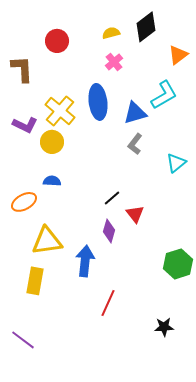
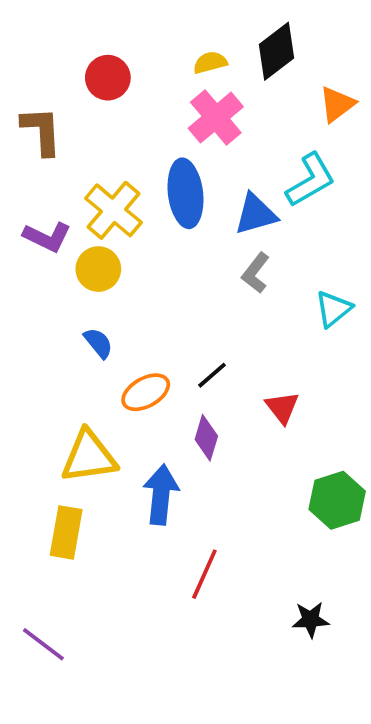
pink cross: (114, 62) -> (216, 117), size x1.6
blue semicircle: (52, 181) -> (98, 343), turned 48
orange ellipse: (24, 202) -> (146, 392), moved
red triangle: (135, 214) -> (282, 407), moved

